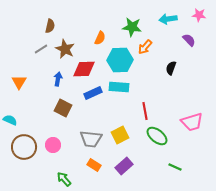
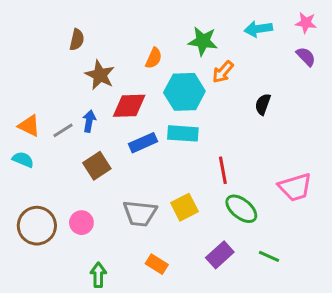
purple semicircle: (189, 40) -> (306, 57), moved
gray line: (41, 49) -> (63, 130), moved
orange triangle: (19, 82) -> (29, 126), turned -35
brown square: (63, 108) -> (97, 166), turned 30
cyan semicircle: (10, 120) -> (23, 160), moved
orange rectangle: (94, 165) -> (157, 264), moved
purple rectangle: (124, 166) -> (220, 255), moved
green arrow: (64, 179) -> (98, 275), turned 42

